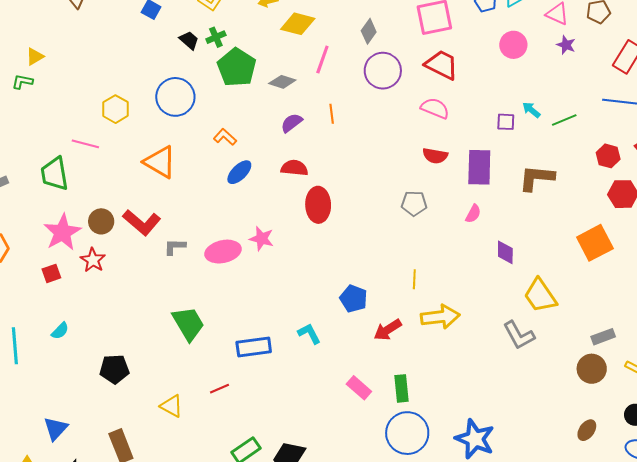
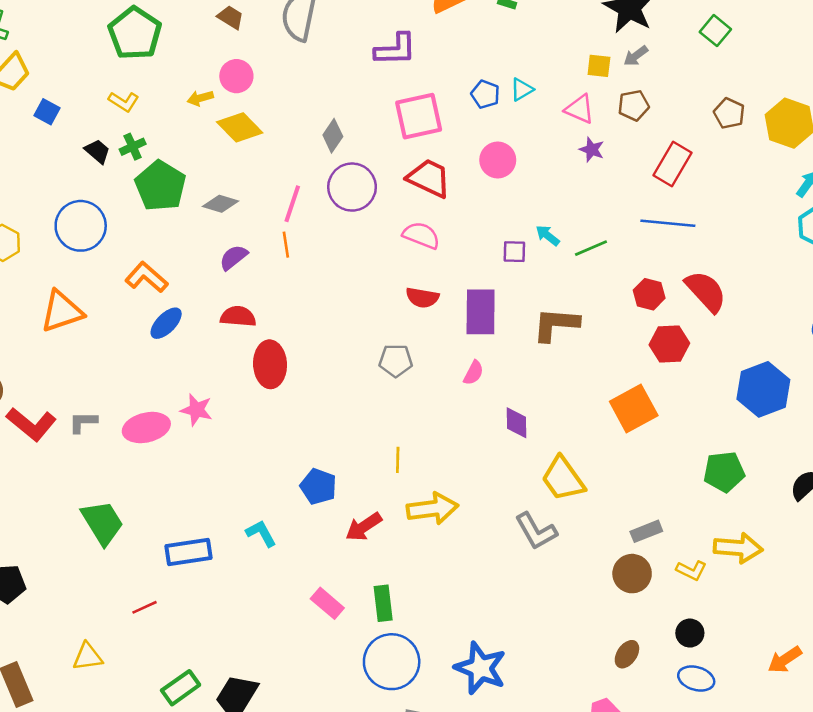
yellow diamond: (298, 24) -> (240, 127), turned 32
pink circle: (513, 45) -> (498, 160), moved
pink line: (322, 60) -> (292, 204), moved
orange L-shape: (225, 137) -> (146, 277), size x1.4
orange triangle: (160, 162) -> (62, 311), turned -48
red L-shape: (142, 222) -> (31, 424), moved
yellow triangle: (172, 406) -> (88, 657), moved, turned -35

